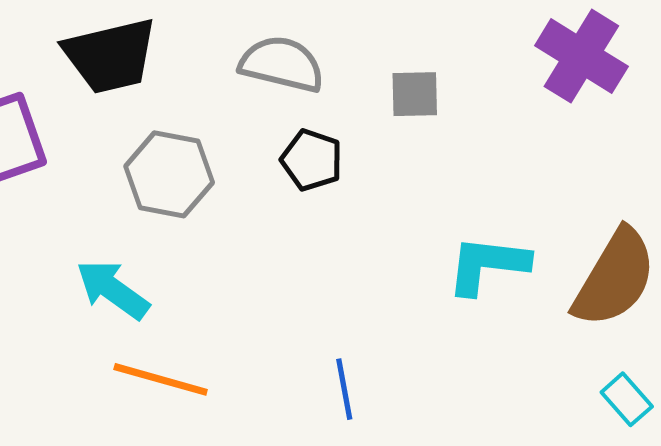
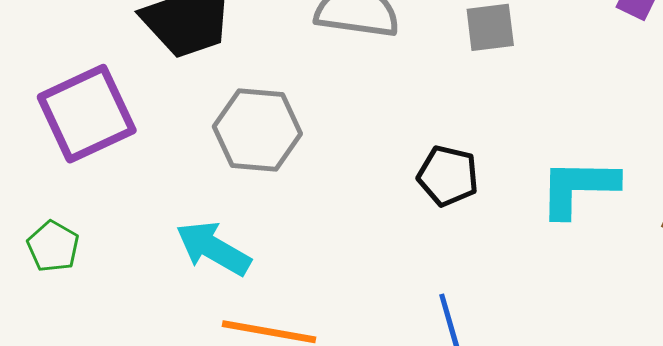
black pentagon: (312, 160) -> (448, 176), moved

